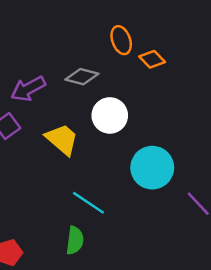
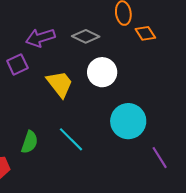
green semicircle: (75, 240) -> (30, 142), moved

